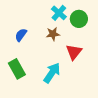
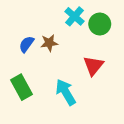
brown star: (53, 34) -> (49, 43), moved
cyan arrow: (52, 73) -> (66, 92), turned -65

